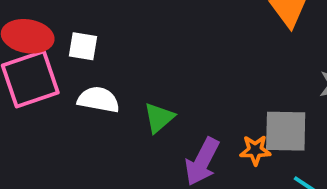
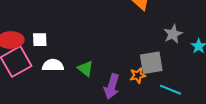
green triangle: (159, 118) -> (85, 69), turned -30

